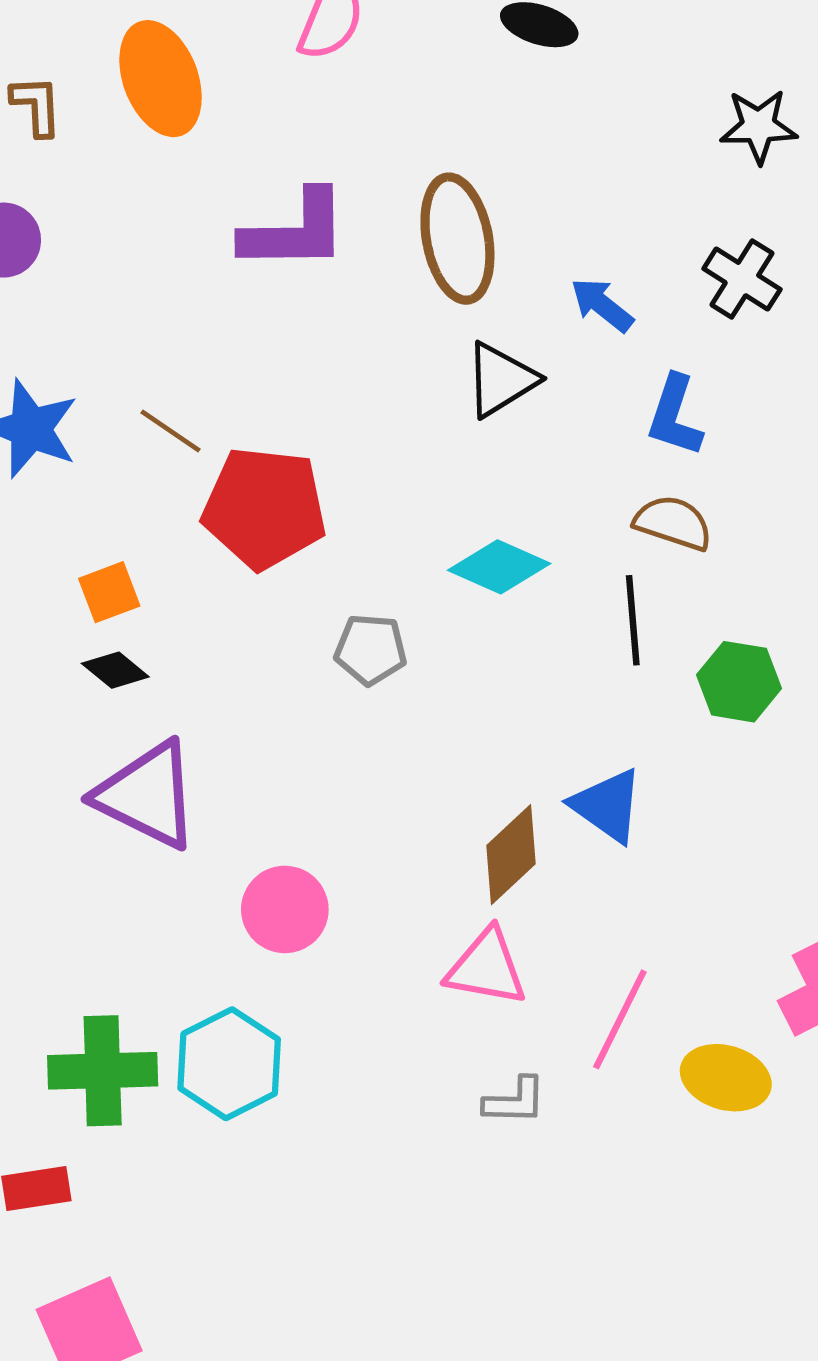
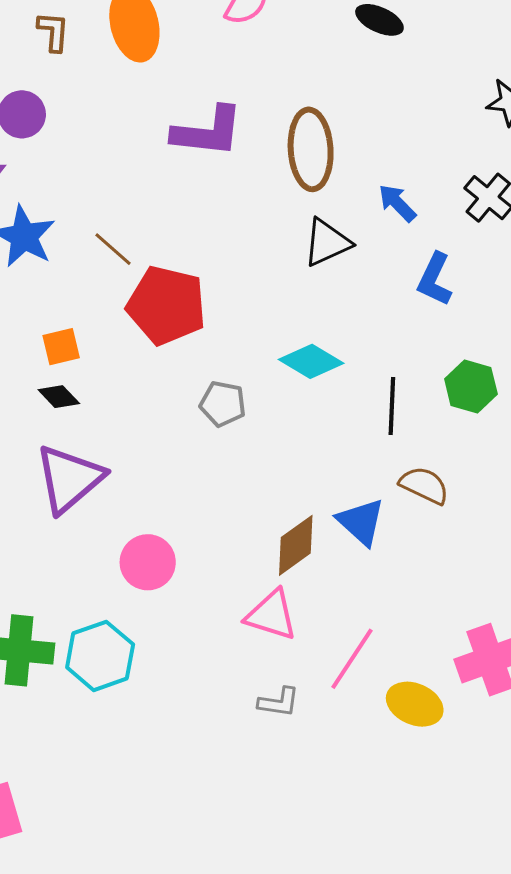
brown semicircle: (673, 523) -> (424, 485), moved
green hexagon: (739, 682) -> (471, 387), moved
purple triangle: (147, 795) -> (69, 479), turned 46

